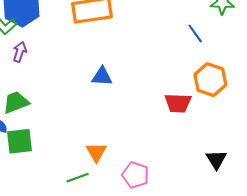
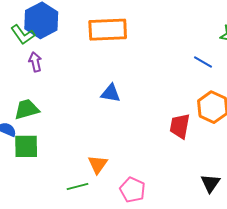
blue line: (195, 33) -> (203, 62), turned -30
purple arrow: (20, 52) -> (35, 62), turned -36
red trapezoid: (178, 103) -> (180, 126), turned 92

